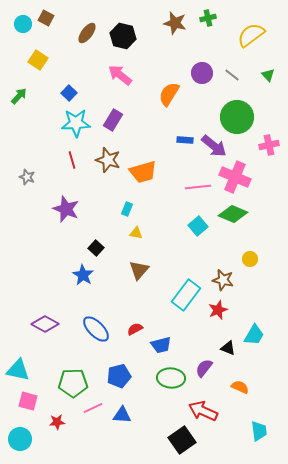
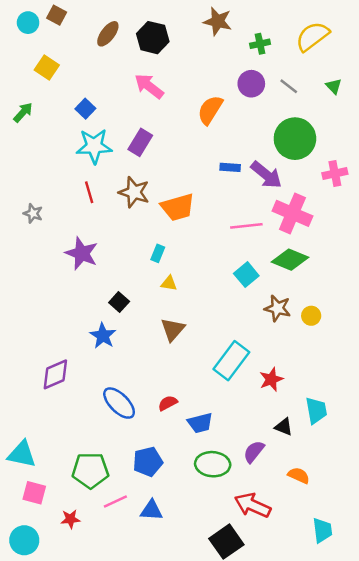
green cross: (208, 18) -> (260, 44), moved
brown star: (223, 280) -> (277, 308), moved
purple diamond: (45, 324) -> (55, 374), moved, turned -52
cyan trapezoid: (254, 335) -> (316, 411), turned -40

